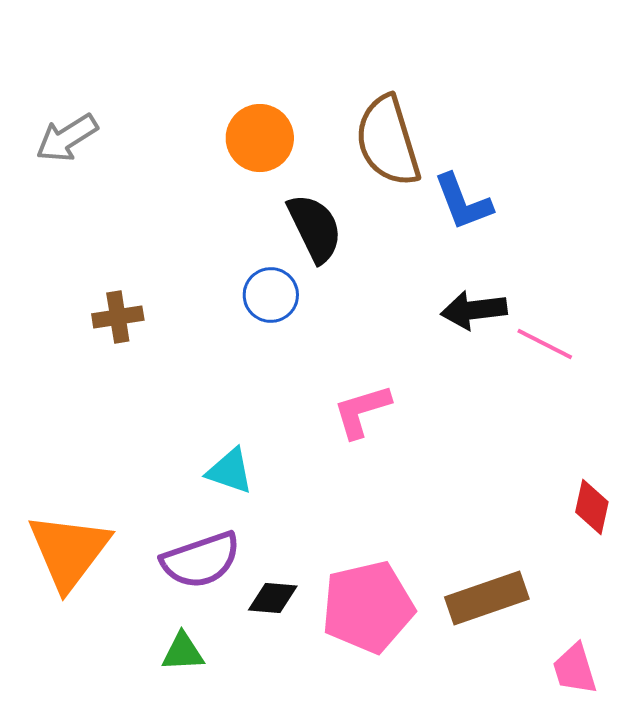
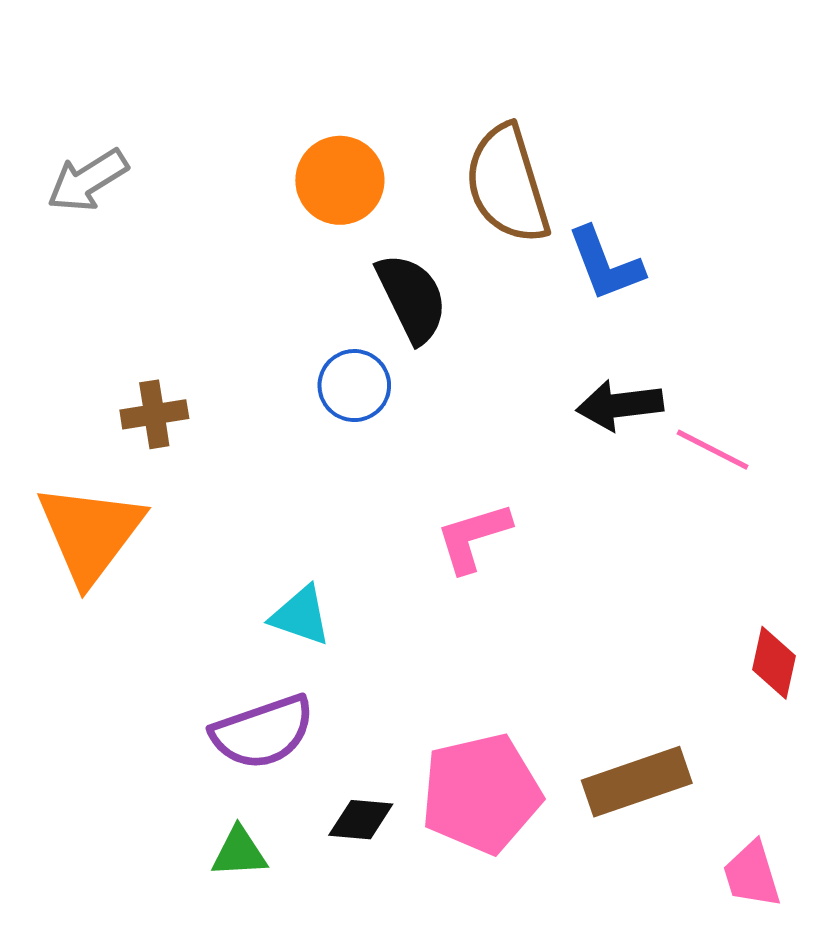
orange triangle: (69, 551) -> (90, 533), moved
black diamond: (273, 598) -> (361, 820), moved

